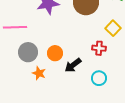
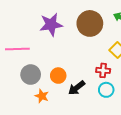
cyan circle: (99, 78) -> (106, 90), moved

